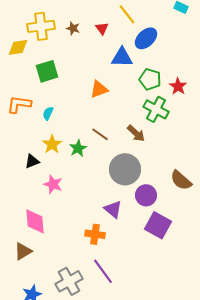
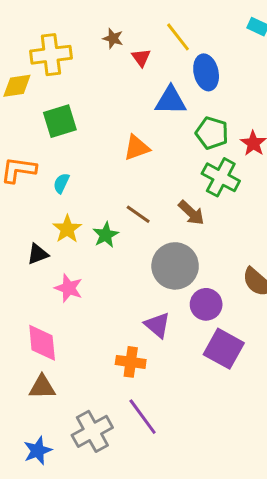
brown star: (73, 28) -> (113, 38), moved
blue ellipse: (146, 38) -> (206, 72), turned -60
brown triangle: (23, 251) -> (42, 387), moved, turned 30

